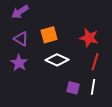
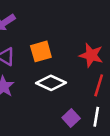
purple square: (73, 88) -> (71, 118), turned 32

